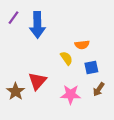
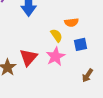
brown arrow: (99, 89) -> (87, 75), moved
pink star: (71, 95) -> (55, 56), moved, turned -30

